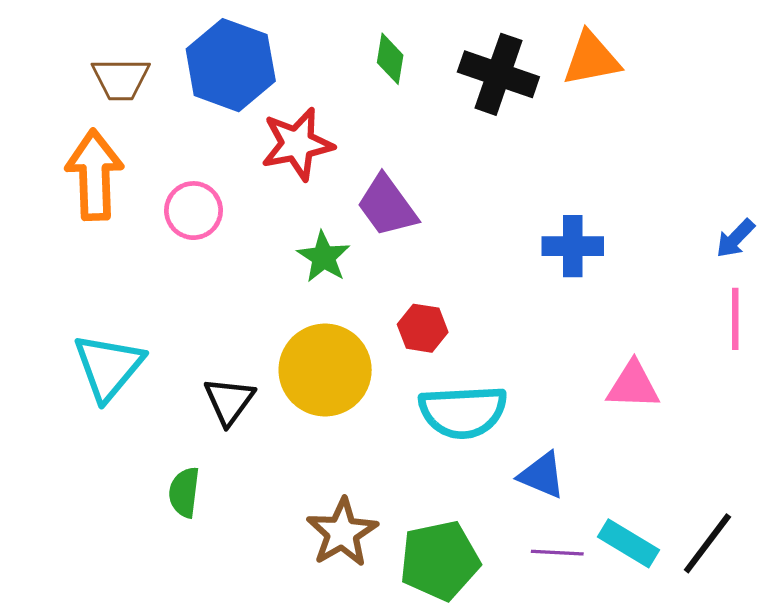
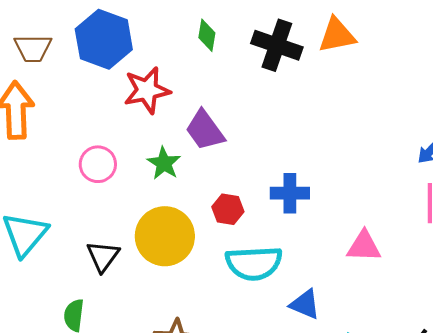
pink circle: (194, 211) -> (98, 164), moved
blue cross: (573, 246) -> (290, 193), moved

